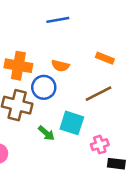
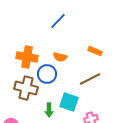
blue line: (58, 20) -> (58, 21), turned -36
green arrow: (46, 133) -> (49, 110), turned 48

